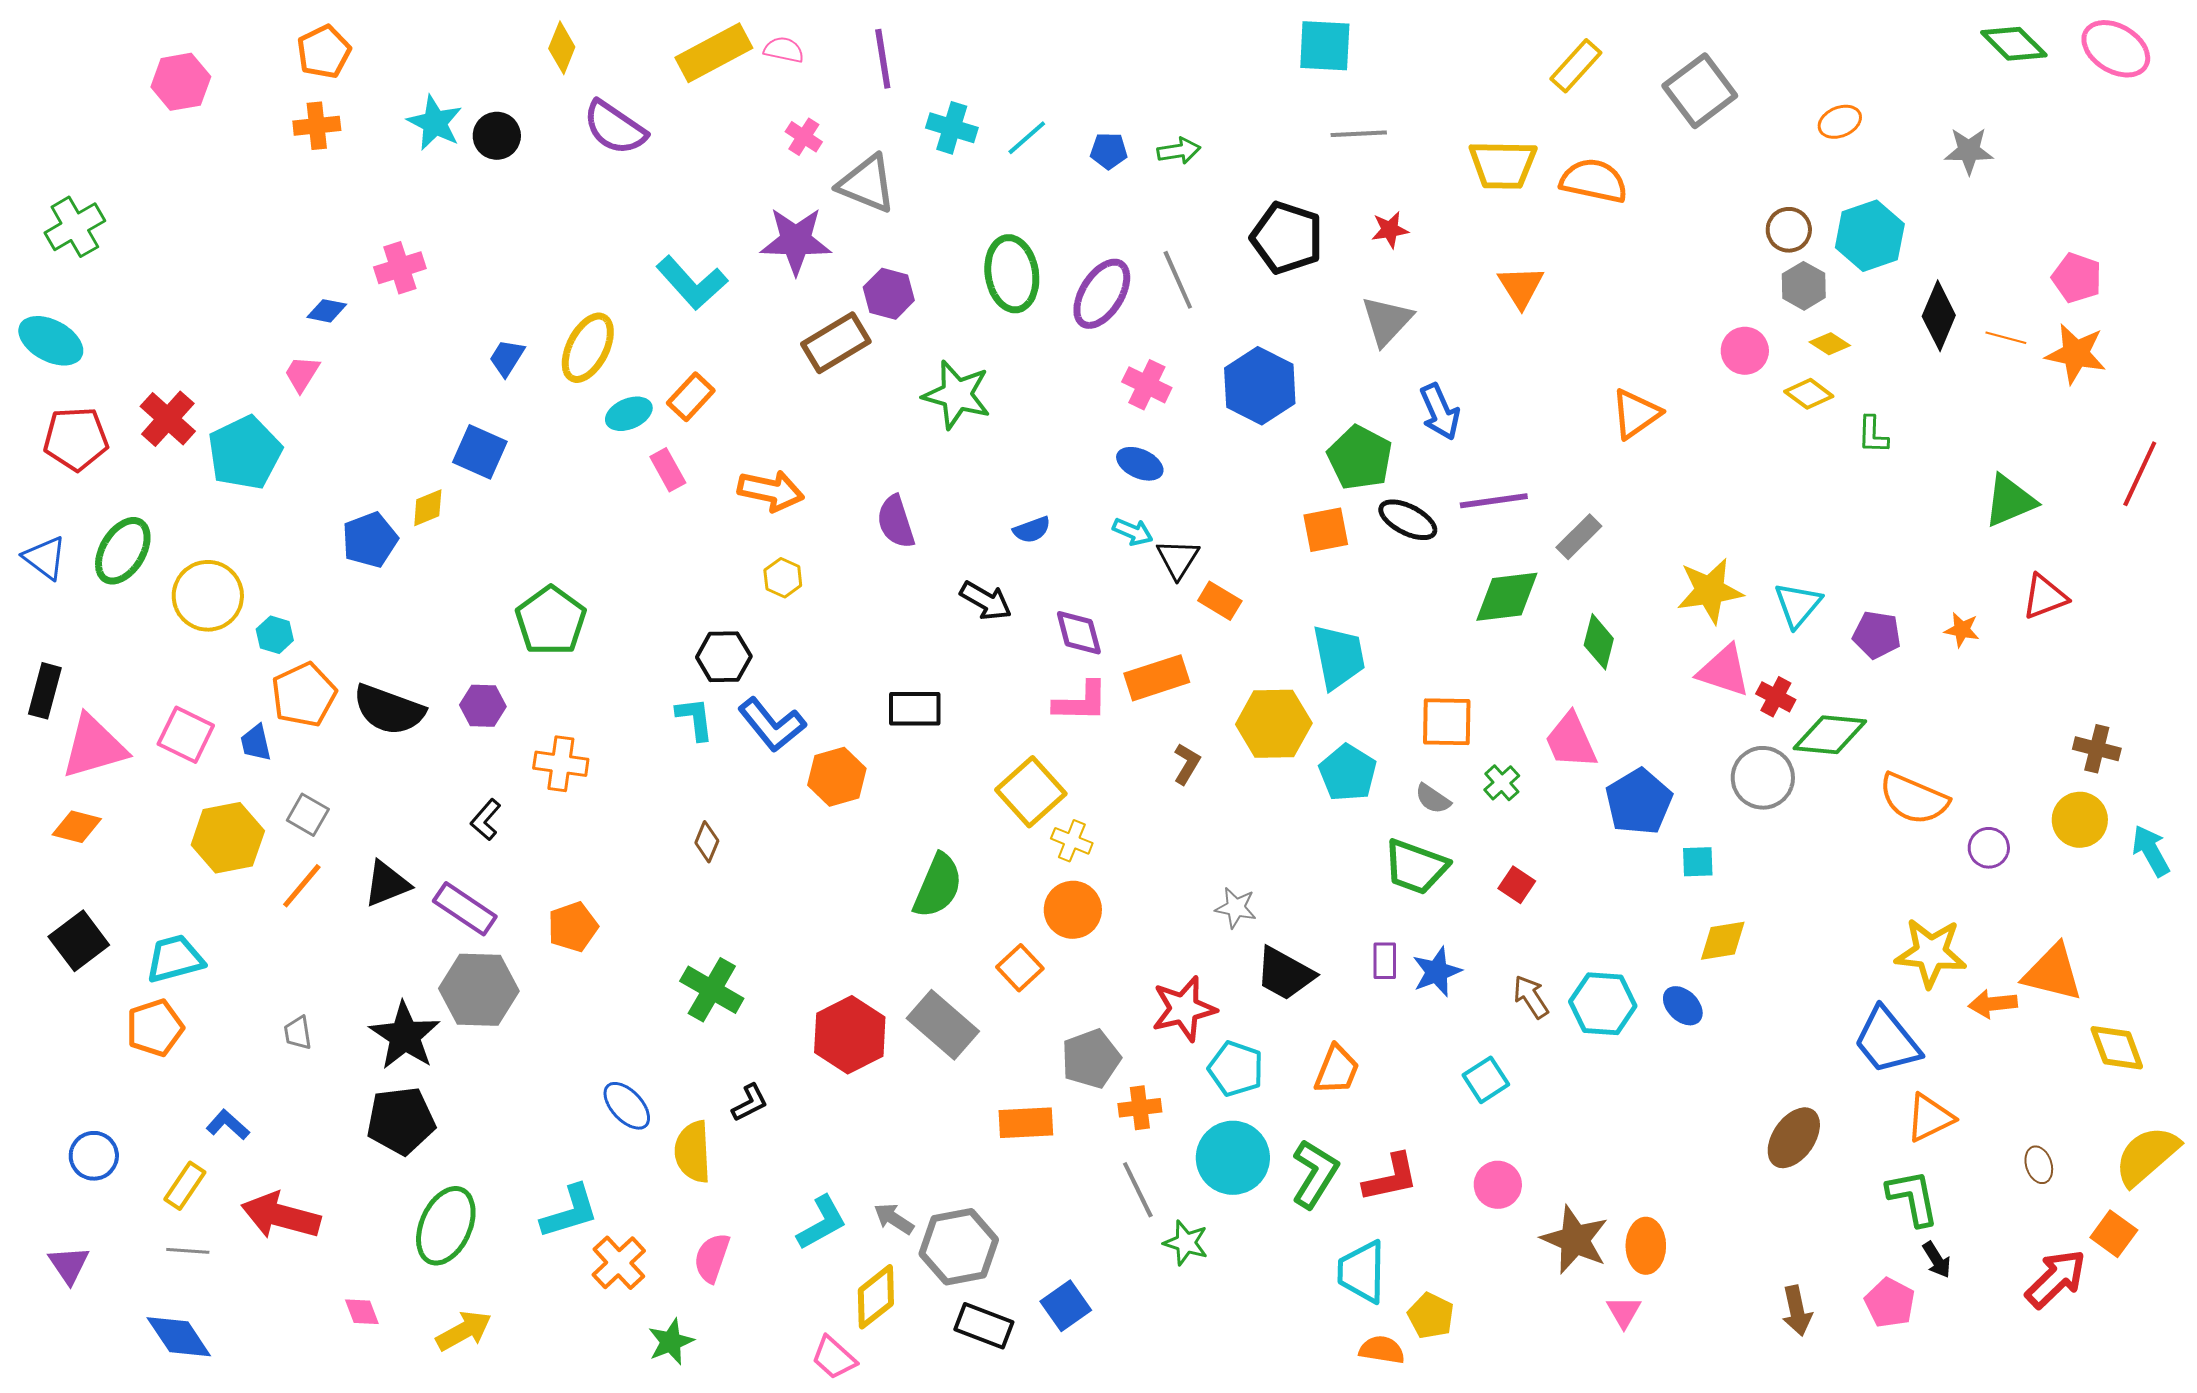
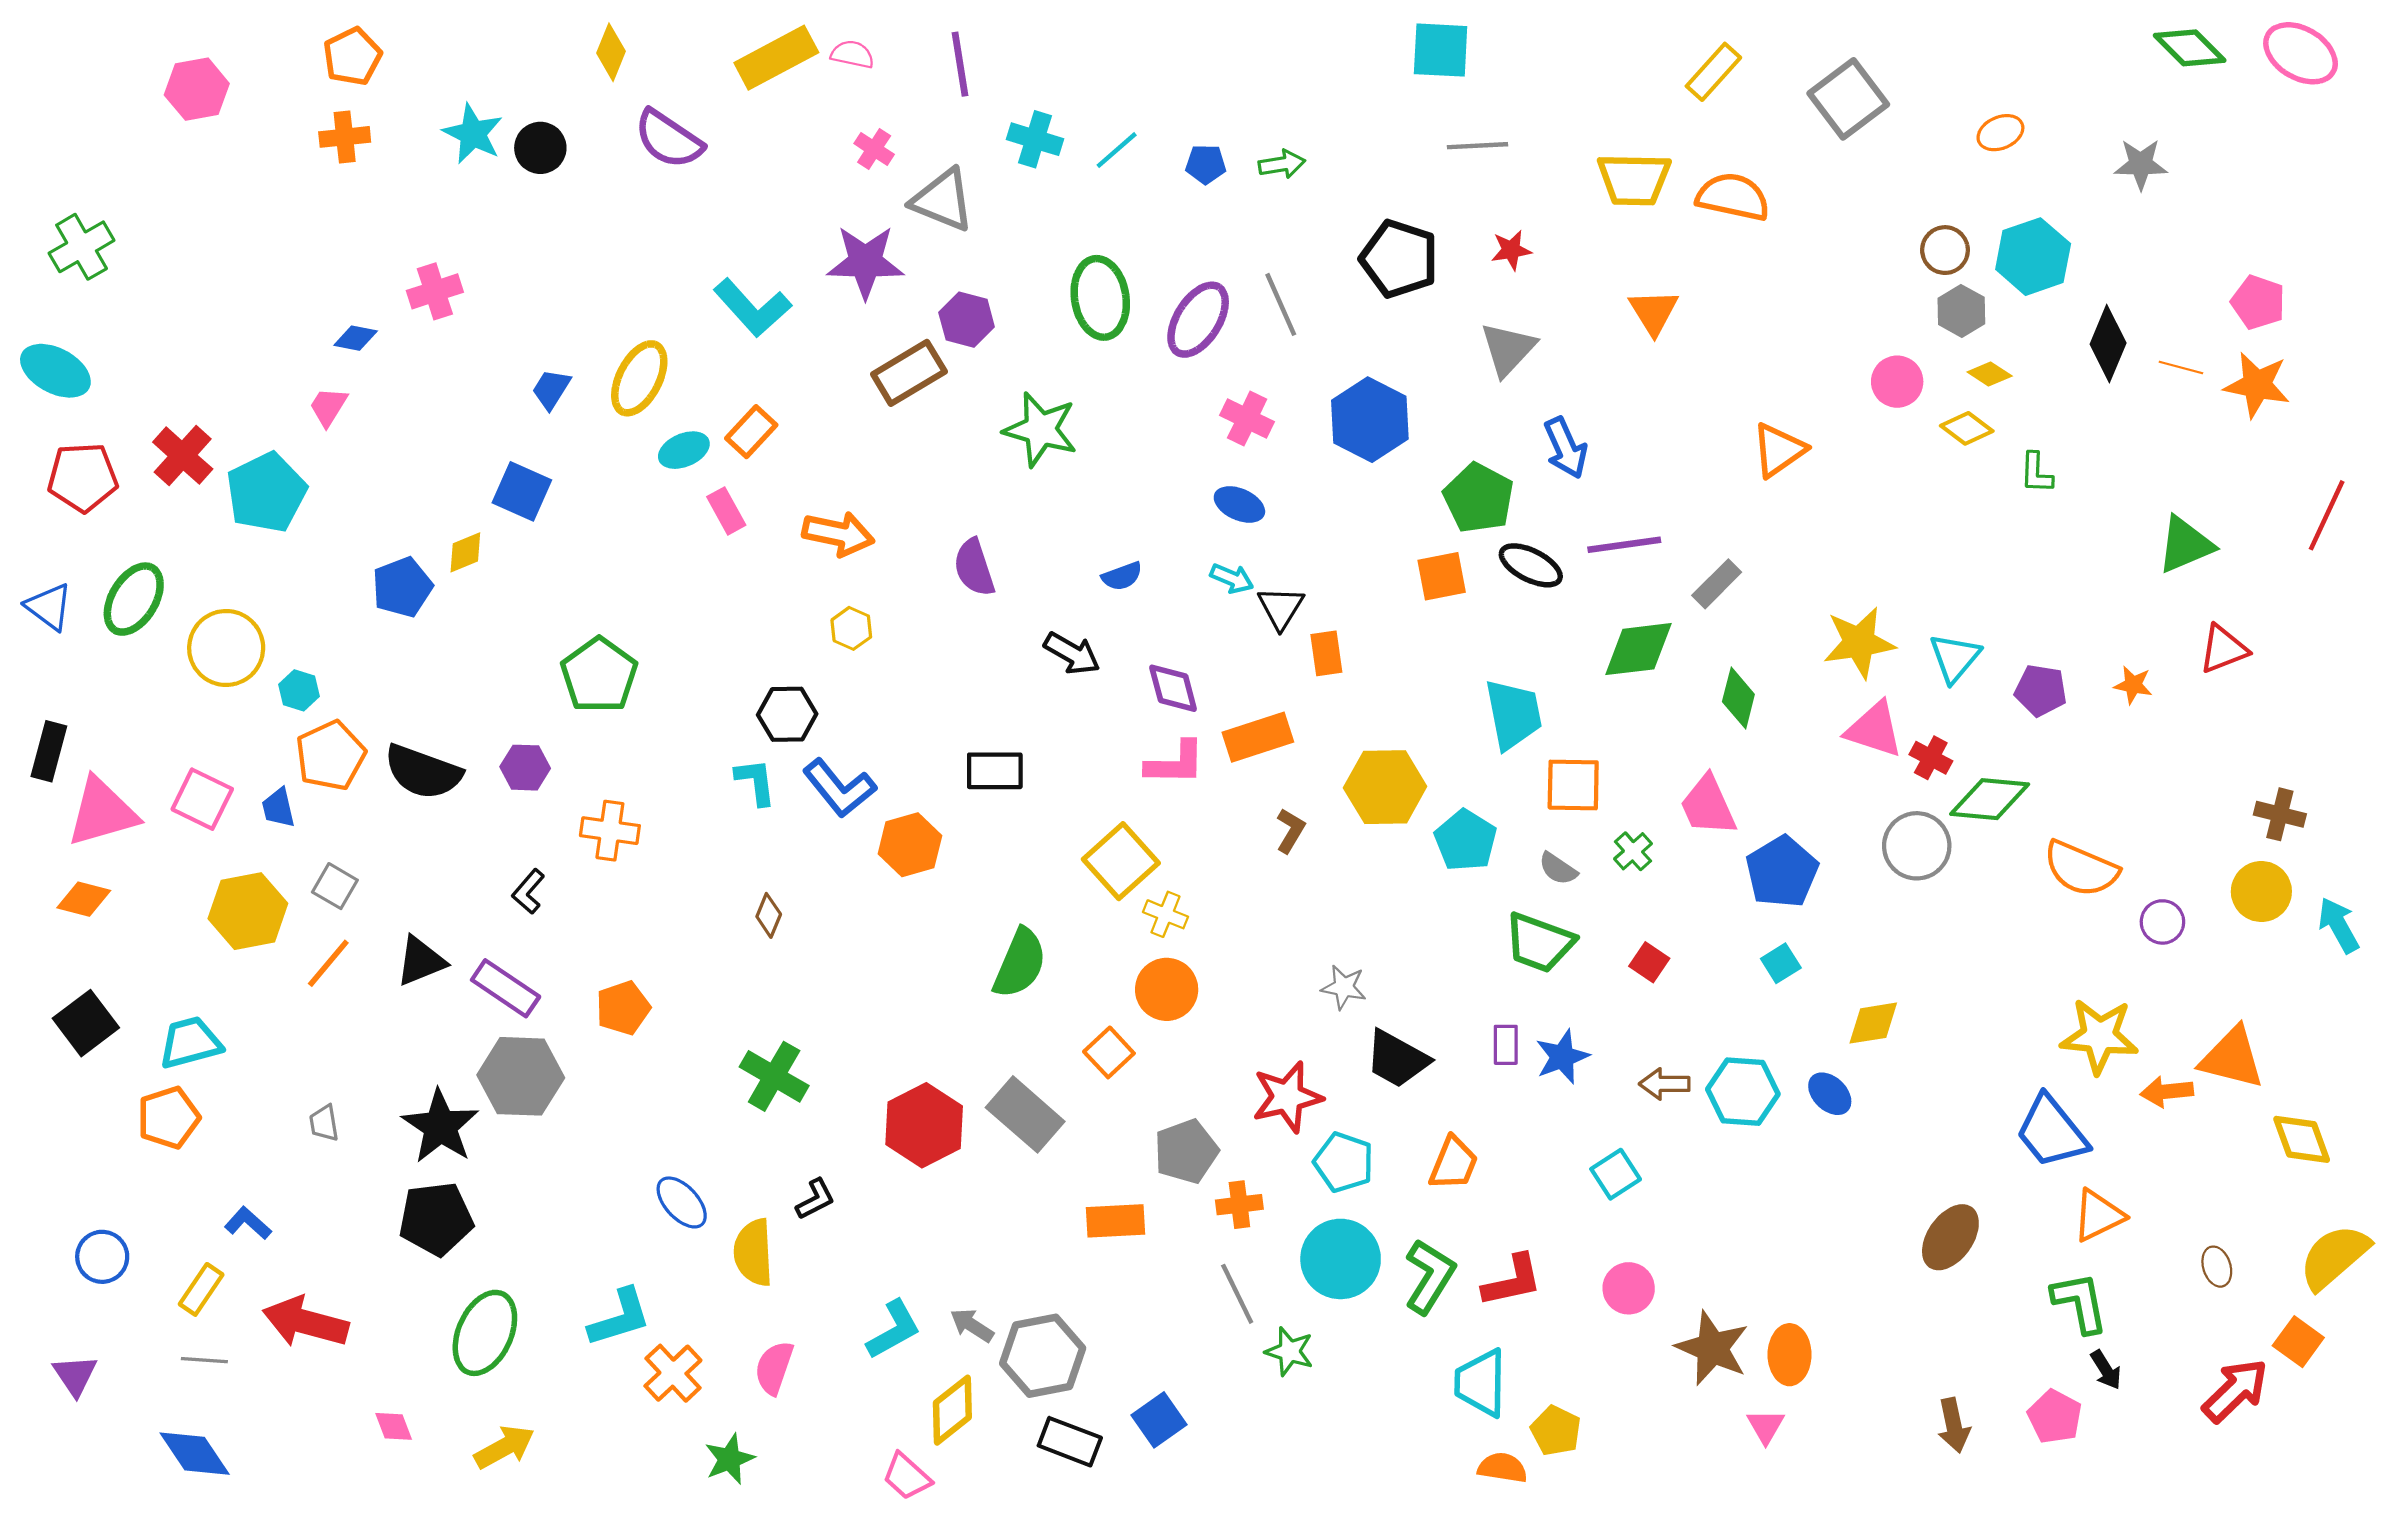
orange rectangle: (1220, 601) -> (1326, 653), turned 51
cyan trapezoid: (1339, 657) -> (1513, 714), moved
cyan square: (1698, 862) -> (1781, 963), moved, turned -30
brown arrow: (1531, 997) -> (1665, 1084), turned -57

